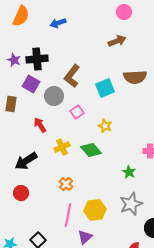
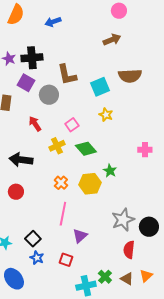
brown L-shape: (72, 76) -> (67, 75), turned -50
pink square: (77, 112) -> (72, 125), moved
yellow star: (105, 126) -> (106, 115), moved
black arrow: (26, 161) -> (21, 160), turned 40
green star: (129, 172) -> (110, 171), moved
gray star: (131, 204) -> (123, 220), moved
yellow hexagon: (95, 210) -> (90, 184), moved

